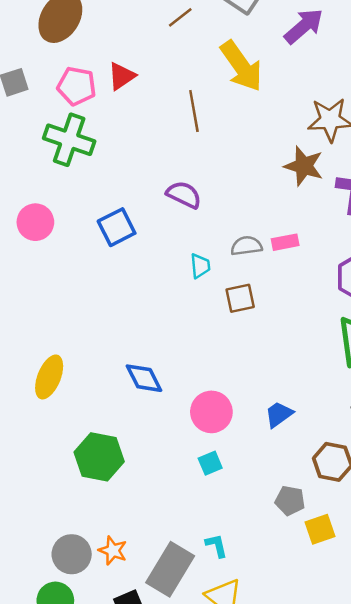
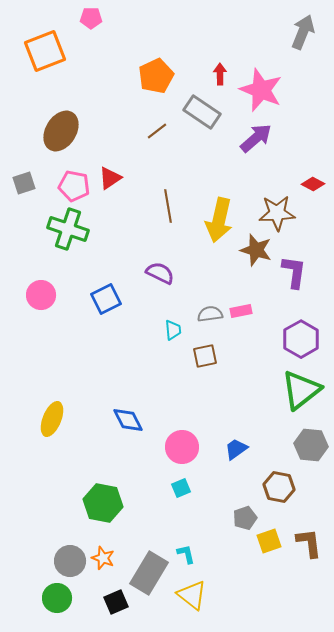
yellow arrow: (241, 66) -> (219, 220), moved, turned 48
green hexagon: (99, 457) -> (103, 503), moved
gray pentagon: (290, 501) -> (245, 518), turned -30

